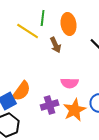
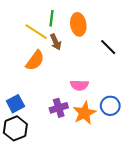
brown arrow: (56, 45) -> (56, 42), moved
orange semicircle: (22, 91) -> (35, 60), moved

